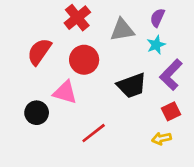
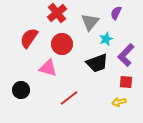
gray triangle: (122, 30) -> (90, 22), turned -42
cyan star: (156, 45) -> (106, 39), moved
red square: (171, 111) -> (126, 82), turned 32
black circle: (37, 113) -> (21, 90), moved

